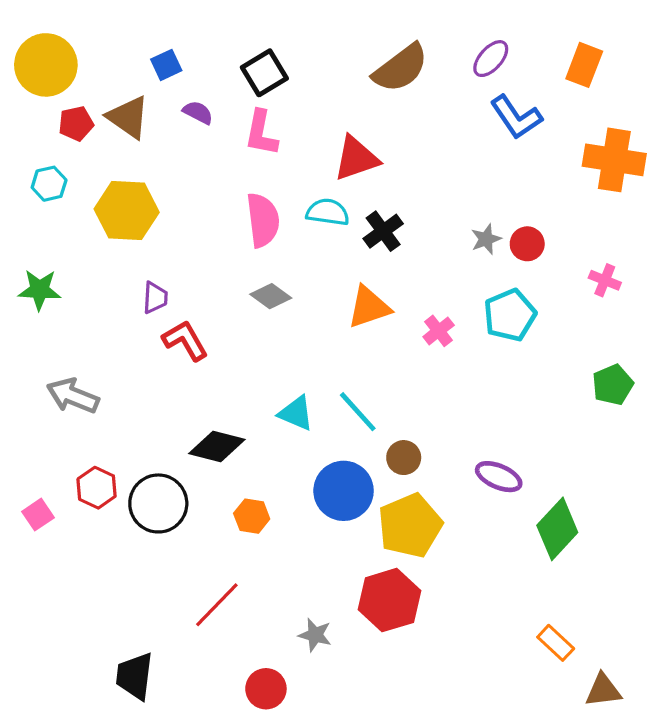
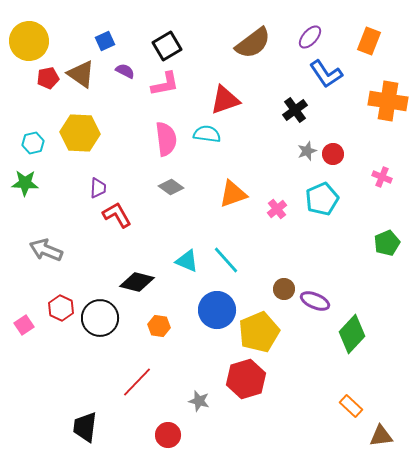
pink L-shape: (261, 133) -> (165, 84), turned -112
cyan hexagon: (49, 184) -> (33, 143), moved
black cross: (383, 231) -> (295, 110), moved
brown circle: (404, 458) -> (284, 289), moved

